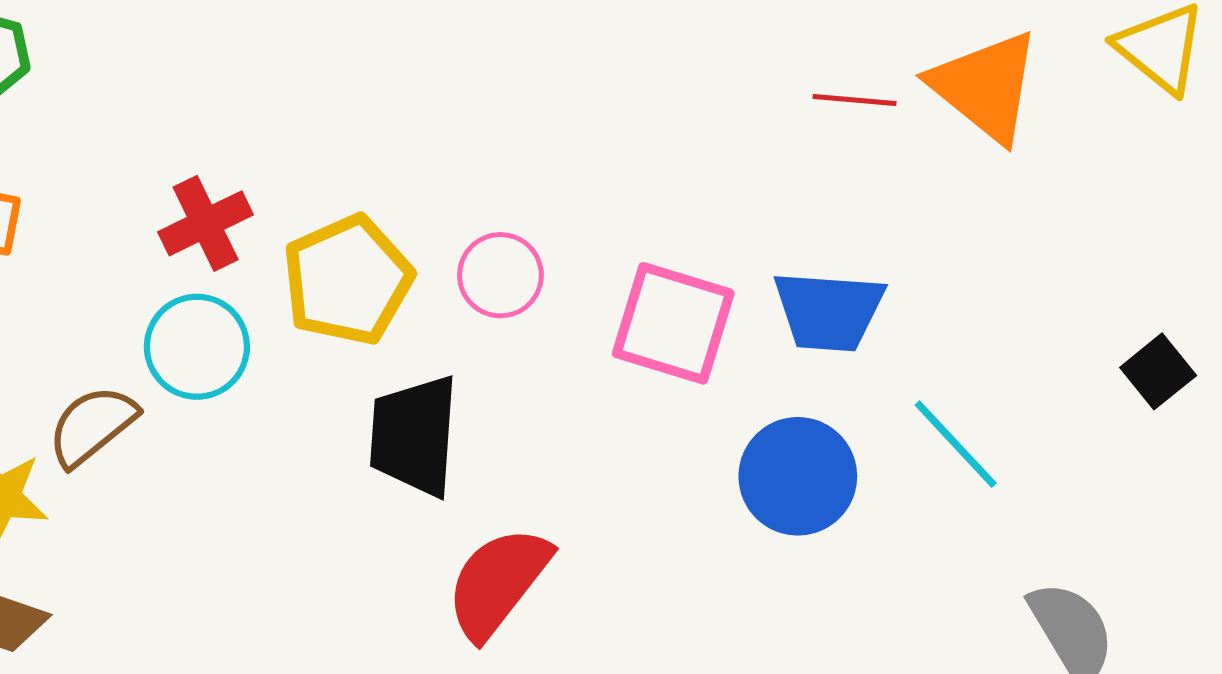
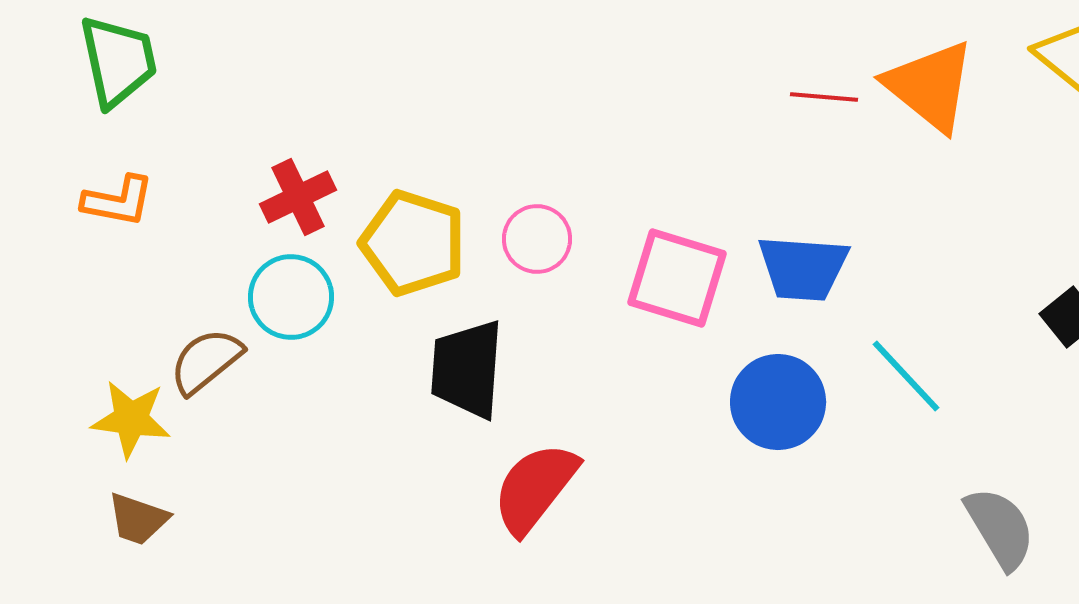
yellow pentagon: (347, 280) -> (413, 243), turned -30

